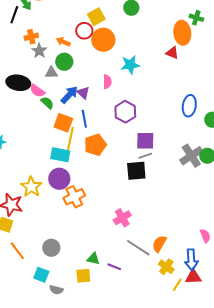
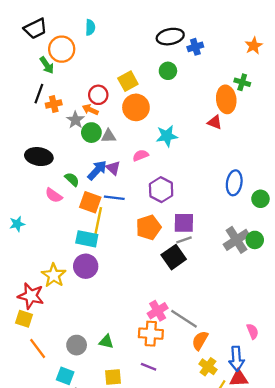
black line: (14, 15) -> (39, 94), moved
red circle: (84, 31) -> (98, 95), moved
gray star: (39, 51) -> (75, 120), moved
gray triangle: (51, 73) -> (109, 136), moved
pink semicircle: (107, 82) -> (141, 155), turned -112
pink semicircle: (37, 91) -> (54, 195), moved
blue line: (84, 119) -> (114, 198), turned -72
orange pentagon: (95, 145) -> (149, 227), moved
black square: (136, 171) -> (174, 257), turned -30
orange cross: (74, 197) -> (151, 334), moved, turned 30
gray line: (138, 248) -> (184, 319), moved
green triangle: (93, 259) -> (106, 342), moved

